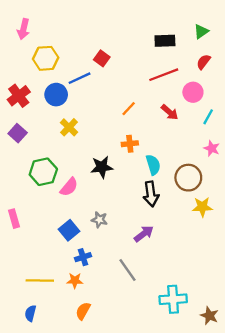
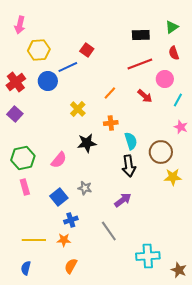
red semicircle: (203, 62) -> (174, 53), turned -56
yellow cross: (69, 127) -> (78, 109), moved
green hexagon: (43, 172) -> (23, 158), moved
pink rectangle: (14, 219) -> (25, 187), moved

